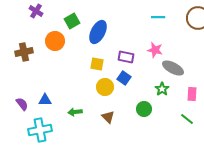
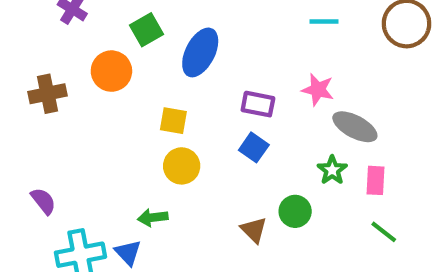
yellow square: (97, 64) -> (173, 121), moved
yellow circle: (105, 87) -> (182, 166), moved
pink rectangle: (192, 94) -> (376, 180), moved
blue triangle: (45, 100) -> (128, 253), moved, turned 48
brown triangle: (108, 117) -> (254, 230), moved

